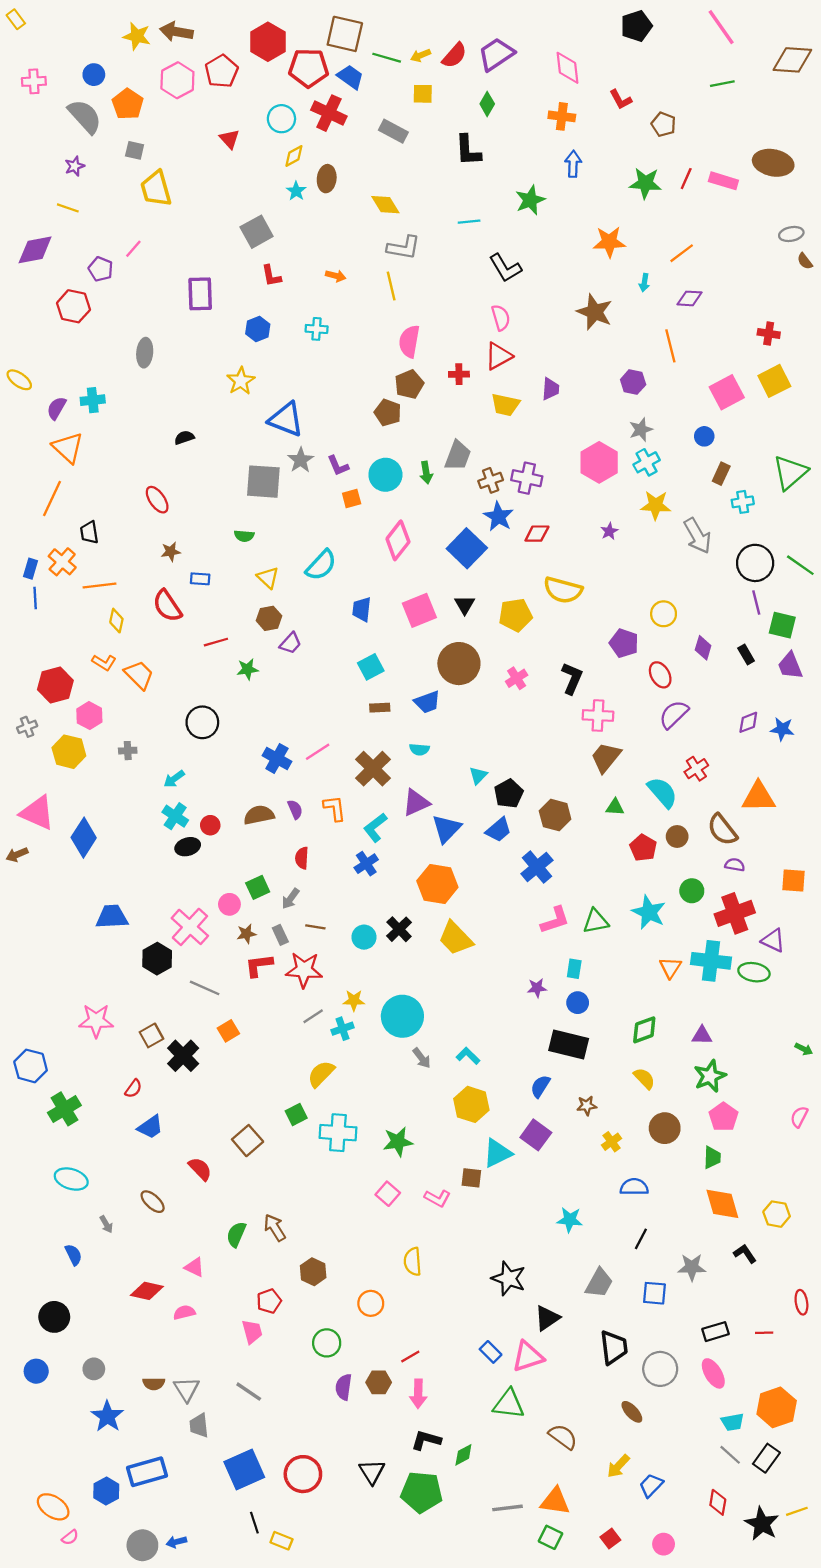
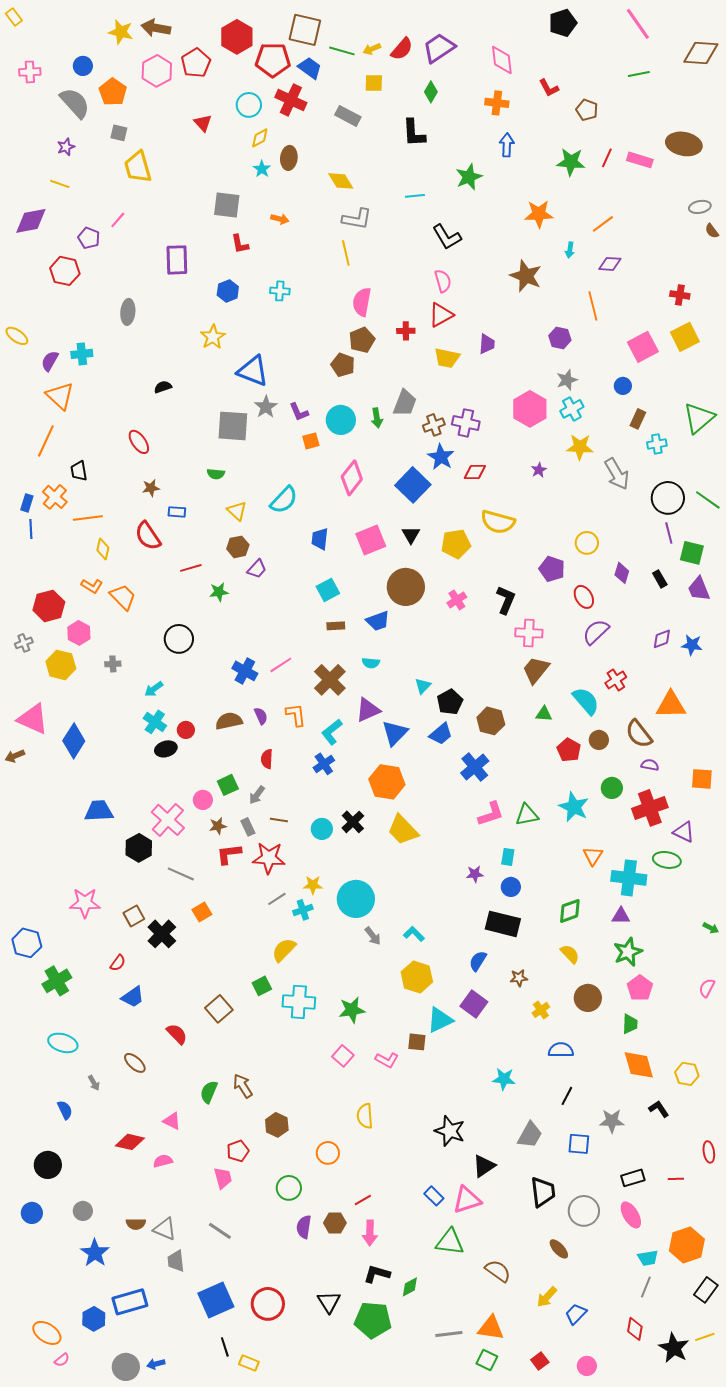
gray square: (257, 232) -> (227, 205), turned 36
orange arrow: (336, 276) -> (280, 219), moved
cyan cross: (711, 961) -> (629, 878), moved
gray triangle: (187, 1389) -> (165, 1229), turned -35
gray line: (730, 1455) -> (646, 1287), turned 70
black rectangle: (766, 1458) -> (706, 1290), moved

